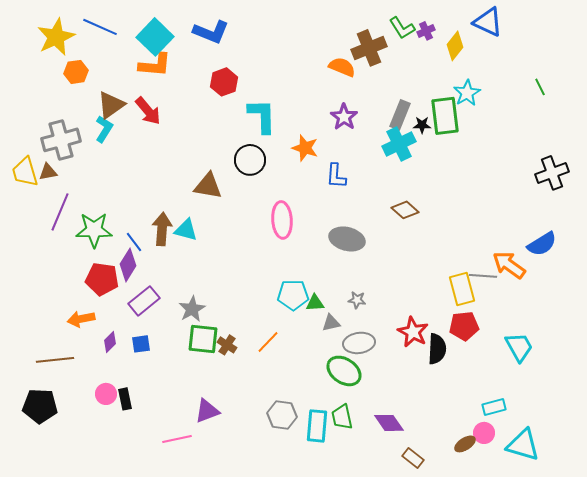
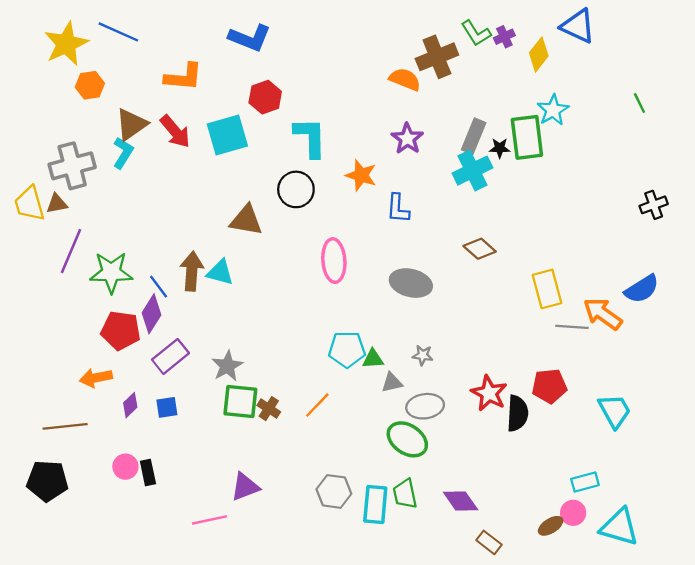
cyan square: (155, 37) -> (227, 135), moved, turned 30
black cross: (552, 173) -> (654, 205), size x0.7
yellow rectangle: (462, 289) -> (547, 289), moved

